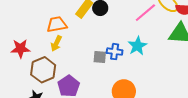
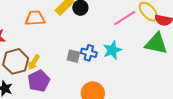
yellow arrow: (56, 43) -> (34, 62), moved

